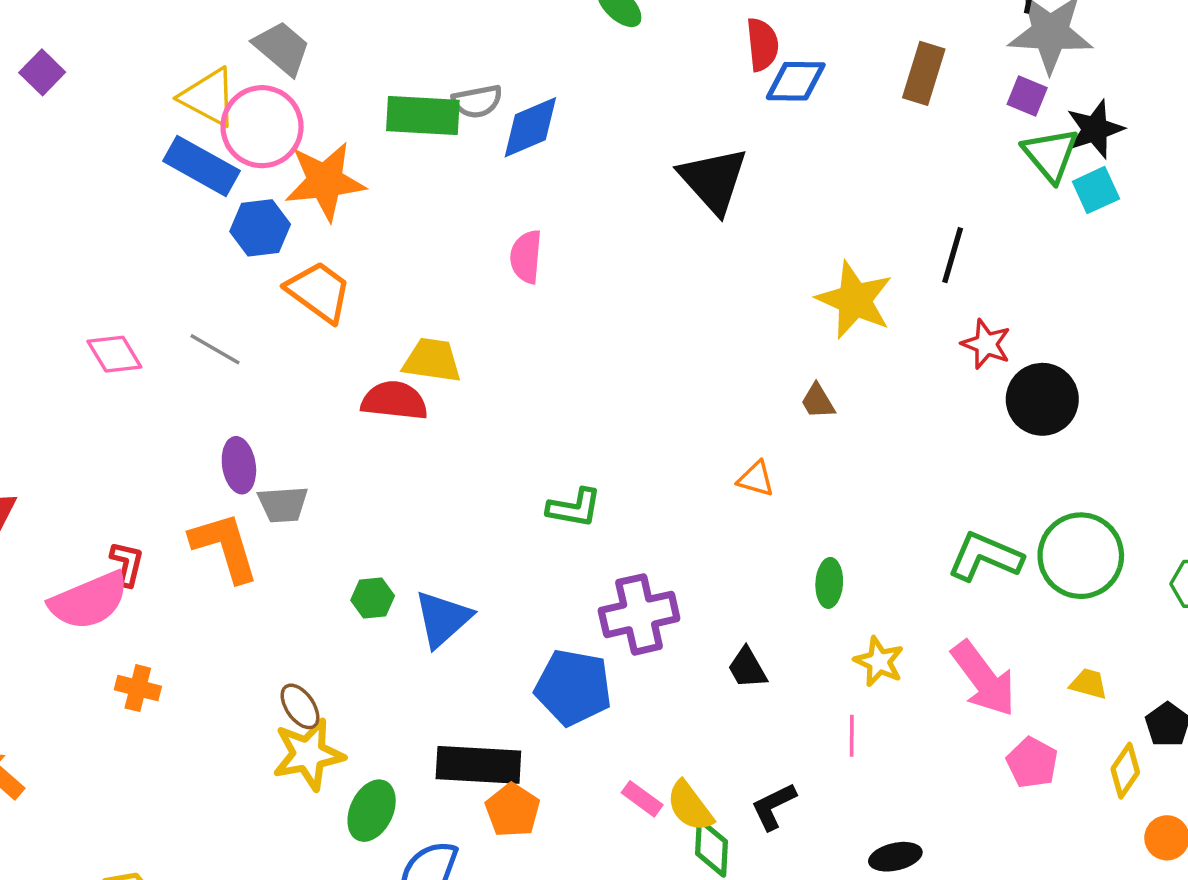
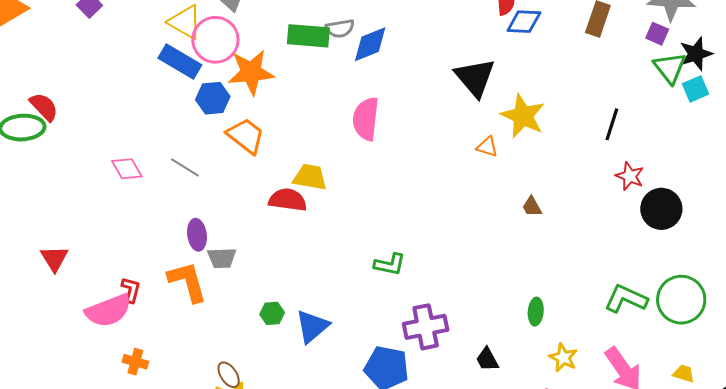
pink semicircle: (526, 257) -> (366, 119), size x1.4
yellow star: (854, 300) -> (523, 116), moved
orange triangle: (756, 479) -> (487, 147), moved

